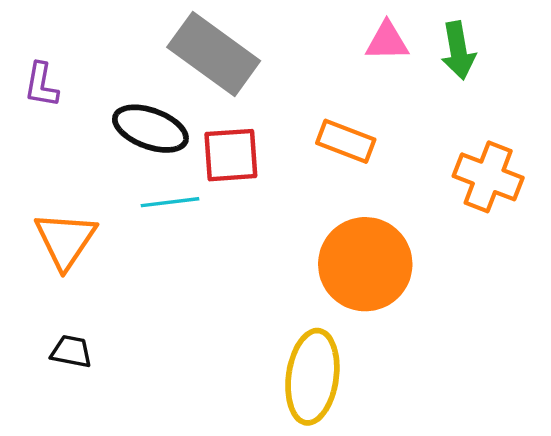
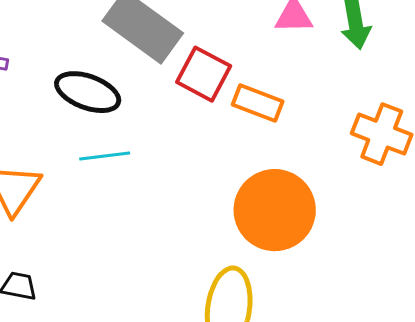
red square: (231, 155) -> (204, 74), moved, turned 32

